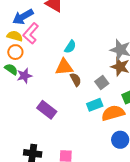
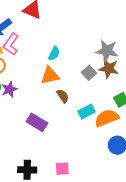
brown semicircle: (76, 80) -> (63, 96), moved
gray square: (102, 82) -> (89, 73), moved

